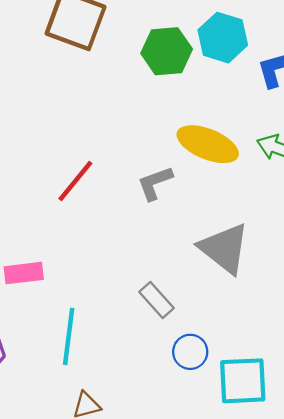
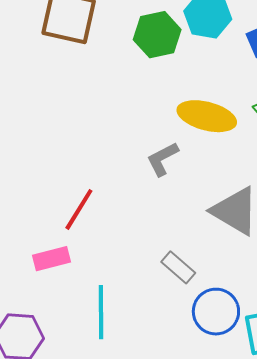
red line: (75, 181) -> (79, 209), moved
blue circle: (190, 352) -> (216, 312), size x1.4

